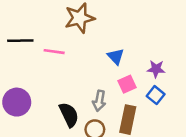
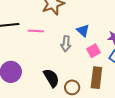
gray arrow: (99, 101) -> (66, 44), moved

